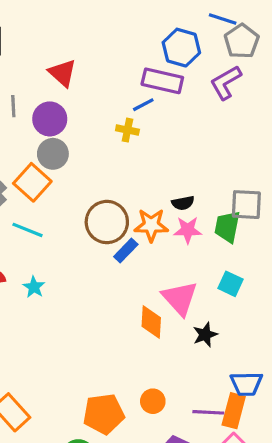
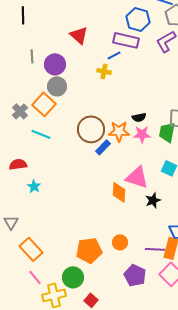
red triangle: (62, 73) -> (79, 35), moved
cyan star: (34, 287) -> (34, 186), moved
pink triangle: (180, 298) -> (137, 177), turned -30

